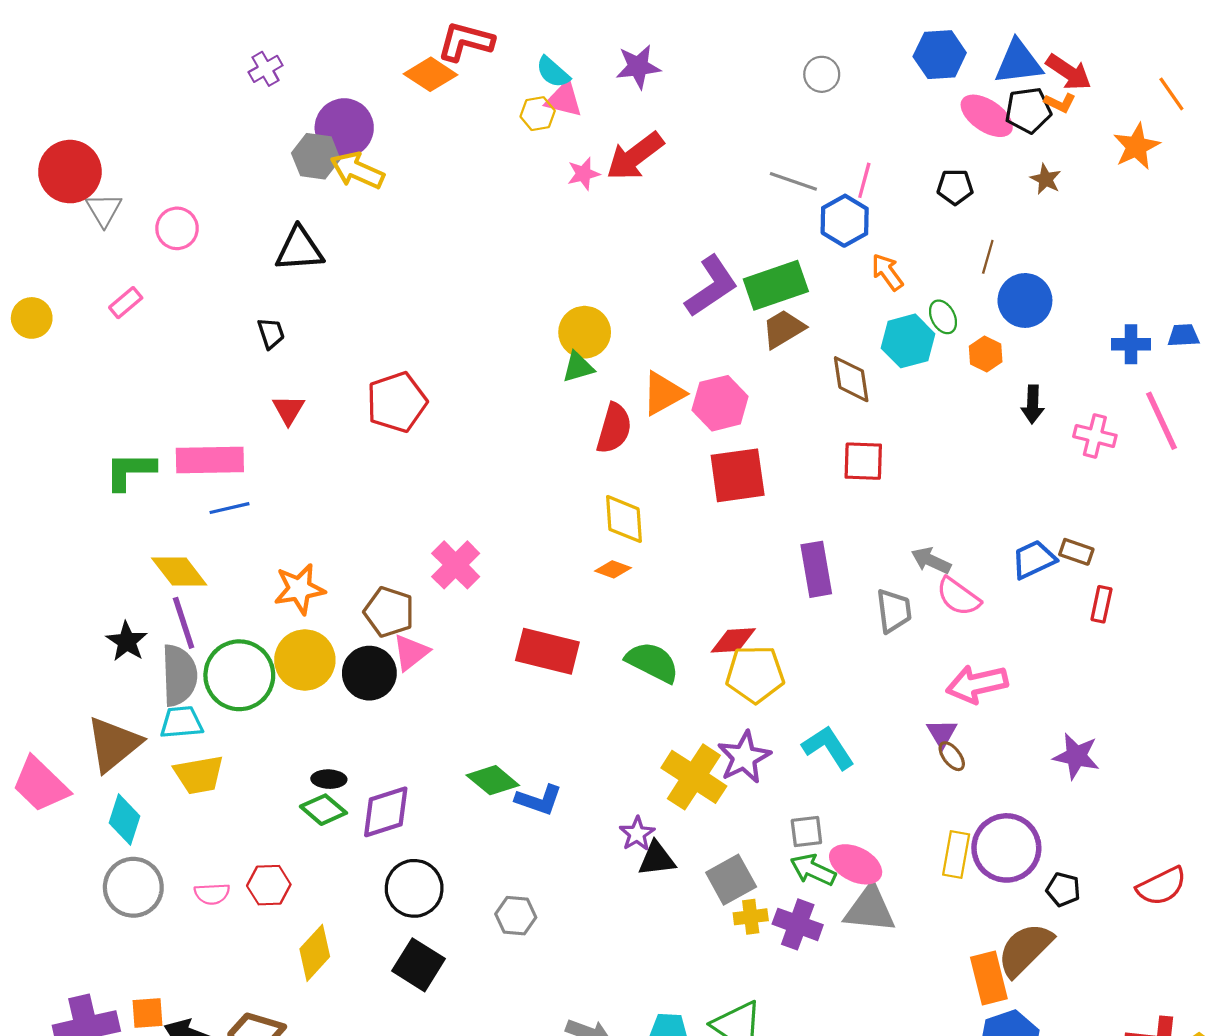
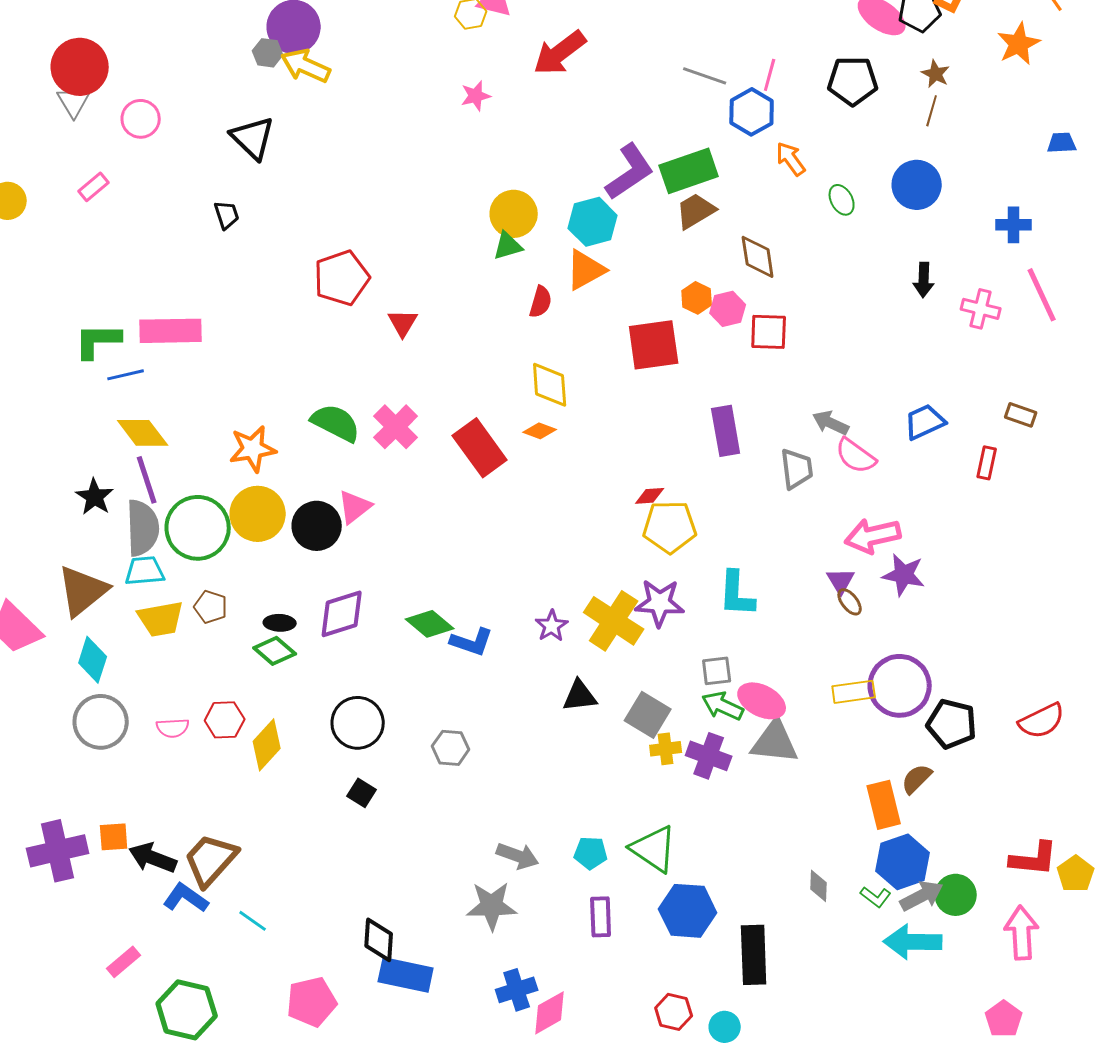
gray hexagon: (316, 156) -> (268, 53), size x0.7
red circle: (70, 172) -> (80, 67), moved
pink star: (584, 174) -> (476, 96), moved
black pentagon: (955, 187) -> (853, 81), size x1.5
black triangle: (299, 249) -> (253, 138), turned 48
brown line: (988, 257) -> (932, 111), moved
blue trapezoid: (1183, 335) -> (1062, 143), moved
cyan hexagon: (908, 341) -> (593, 222), moved
orange hexagon: (986, 354) -> (697, 298), moved
pink hexagon: (720, 403) -> (728, 309), moved, size x0.7
red triangle: (288, 410) -> (403, 323), moved
red semicircle: (614, 428) -> (541, 302), size x0.7
blue line: (229, 508) -> (126, 375), moved
brown rectangle: (1076, 552) -> (1021, 415), moved
brown pentagon: (389, 612) -> (211, 607), moved, size x0.7
red diamond: (733, 640) -> (650, 496), size x0.7
red rectangle: (547, 651) -> (480, 448), moved, turned 40
green semicircle: (652, 662) -> (336, 423), moved
cyan L-shape: (828, 747) -> (737, 594), turned -144
purple star: (1076, 756) -> (904, 575), moved
purple star: (744, 757) -> (660, 603), turned 30
purple diamond: (386, 812) -> (342, 614), moved
purple star: (637, 834) -> (552, 626), moved
yellow rectangle: (956, 854) -> (854, 692), turned 72
gray square: (731, 880) -> (648, 715), turned -30
black pentagon: (1063, 889) -> (952, 724), size x1.6
brown semicircle: (1025, 950) -> (917, 779), size x0.6
yellow diamond: (315, 953) -> (267, 745), moved
black square: (419, 965) -> (362, 793), size x0.6

